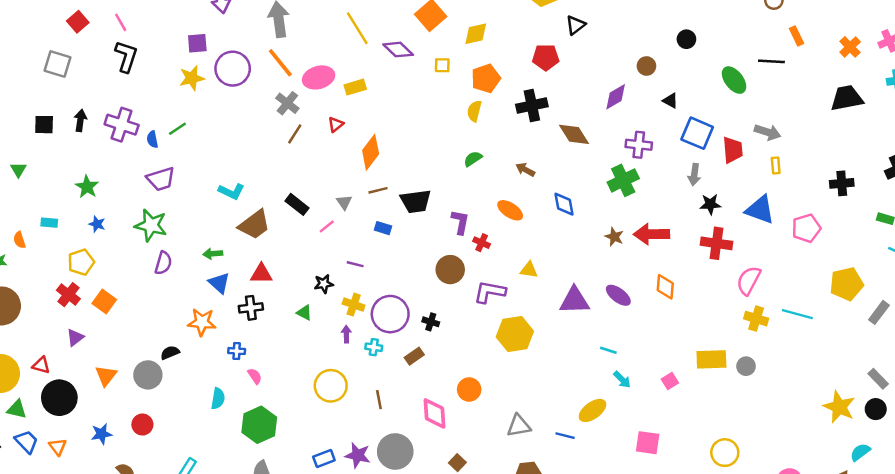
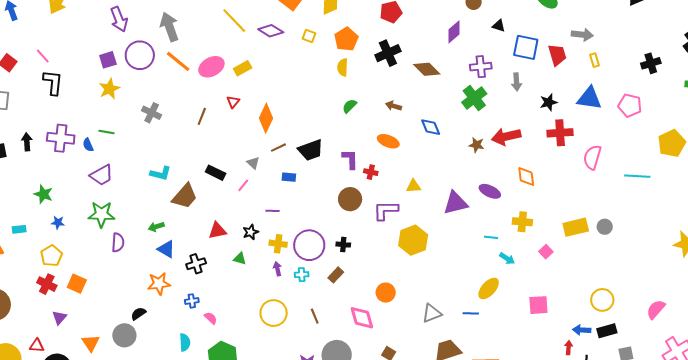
yellow square: (442, 65) -> (309, 36), turned 32
purple circle: (233, 69) -> (140, 55), moved
gray cross: (287, 103) -> (152, 113), moved
green line: (177, 129) -> (106, 132), turned 56
gray arrow: (694, 175) -> (517, 82), moved
pink pentagon: (806, 228) -> (630, 105), turned -30
red triangle: (261, 274) -> (217, 231), moved
yellow cross: (756, 319) -> (522, 222), moved

